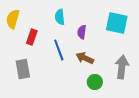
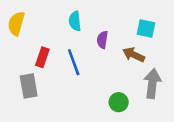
cyan square: (117, 23) -> (146, 29), size x0.7
red rectangle: (32, 37) -> (42, 57), moved
brown arrow: (85, 58) -> (134, 55), moved

